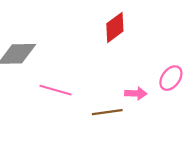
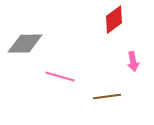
pink arrow: (136, 93) -> (133, 62), moved, turned 78

